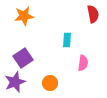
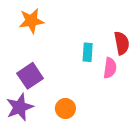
red semicircle: (93, 14) -> (122, 43), moved
pink semicircle: (83, 63) -> (110, 68), moved

